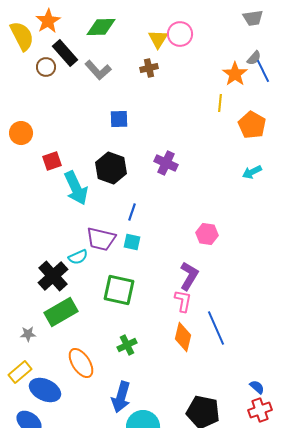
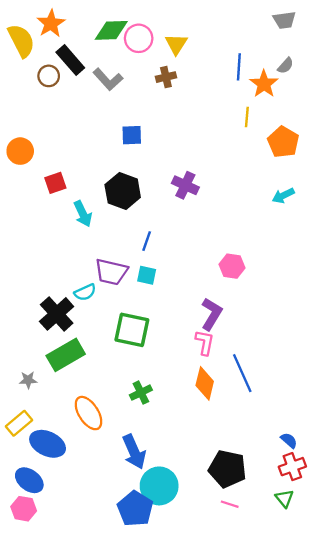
pink circle: (180, 34) -> (139, 38), moved
blue line: (263, 71) -> (239, 67), moved, turned 30
cyan arrow: (76, 188) -> (83, 214), size x0.7
blue arrow: (121, 397) -> (134, 452), turned -40

